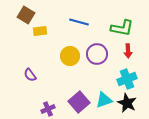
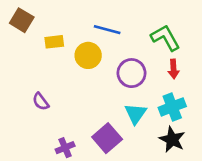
brown square: (26, 15) -> (22, 20), moved
green L-shape: (122, 28) -> (165, 38), turned -130
yellow circle: (70, 56) -> (88, 55), moved
cyan triangle: (104, 100) -> (136, 114), moved, turned -36

